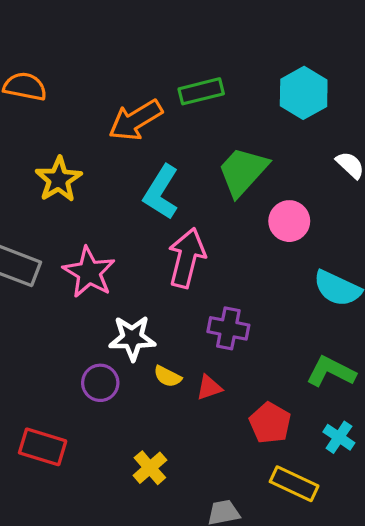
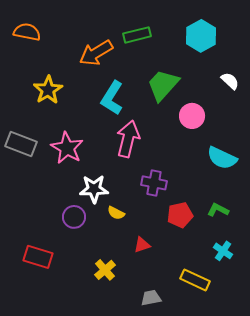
green L-shape: (331, 372) -> (218, 210), size x0.7
red triangle: (209, 388) -> (142, 245), moved
red pentagon: (270, 423) -> (180, 215), moved, turned 30

